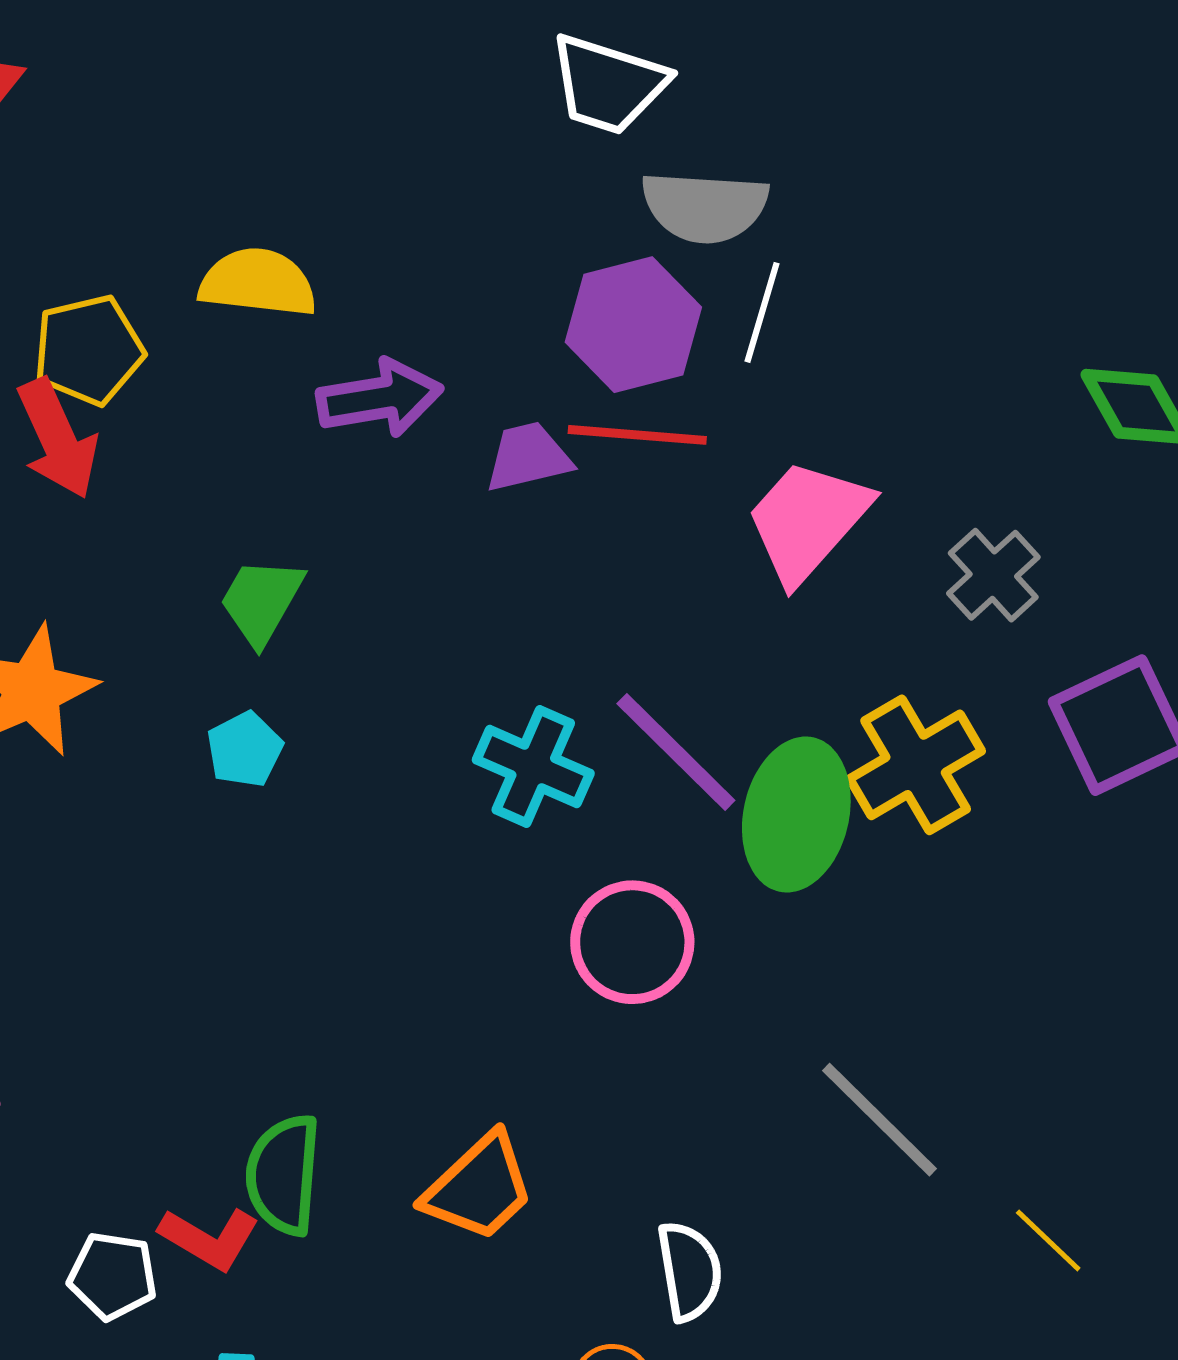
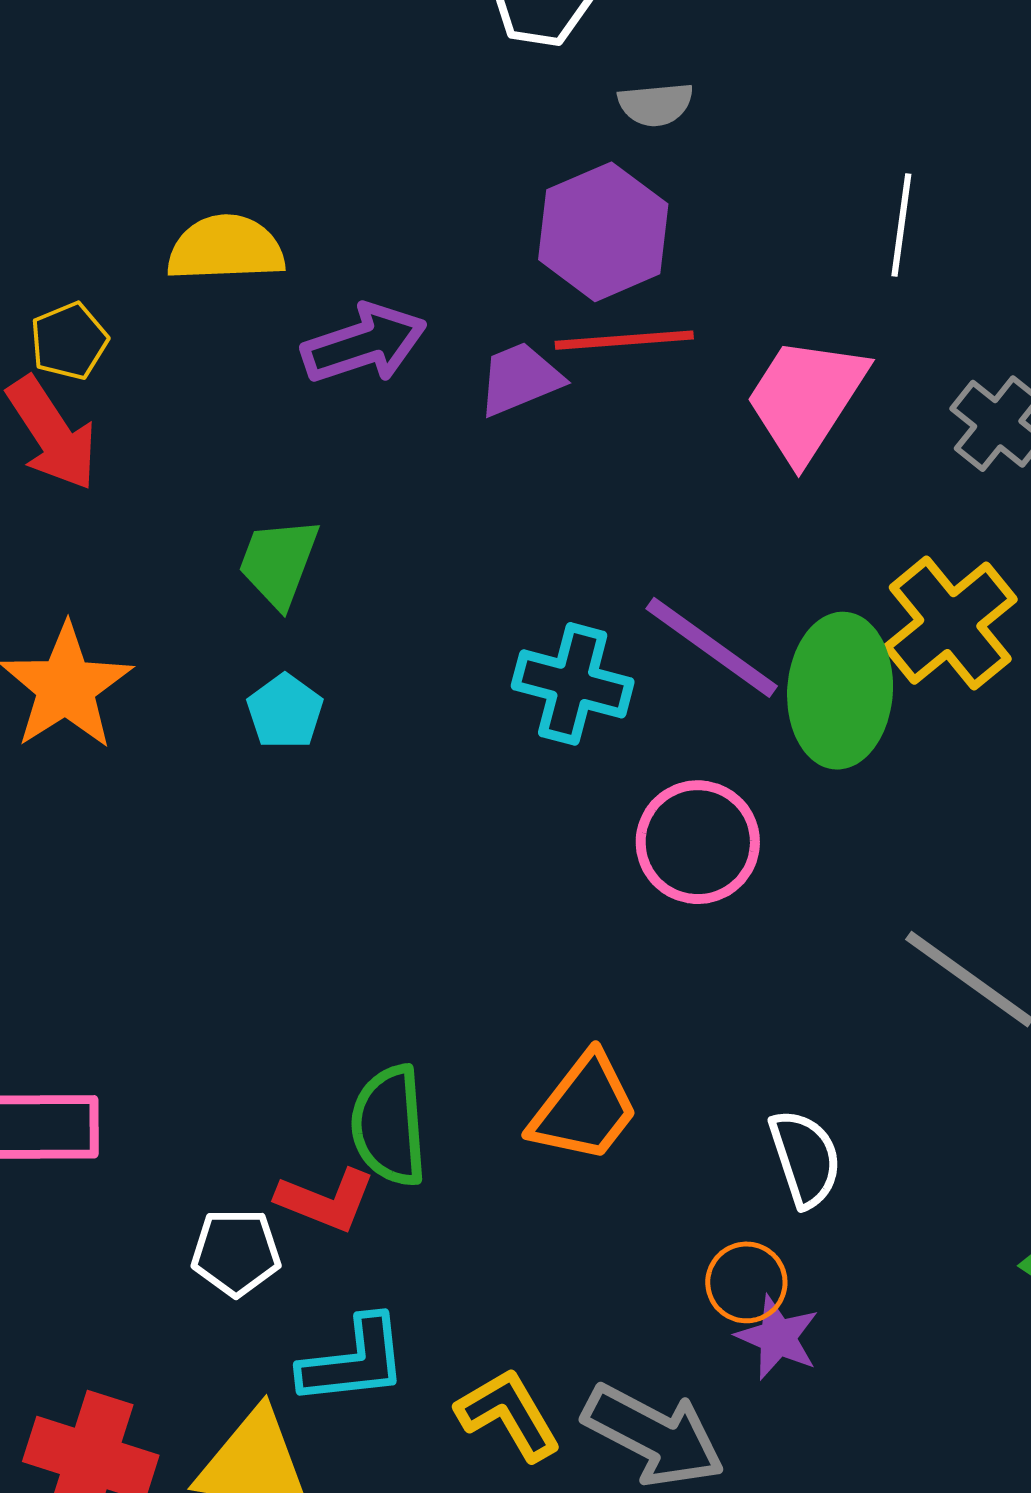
gray semicircle: (705, 207) -> (656, 104), size x0.6
white line: (762, 312) -> (901, 225), moved
yellow pentagon: (89, 350) -> (69, 341), size x0.7

